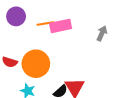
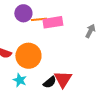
purple circle: (16, 16) -> (23, 13), moved

